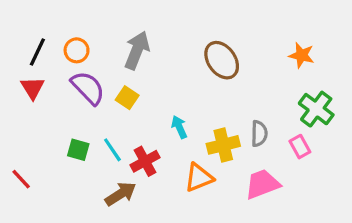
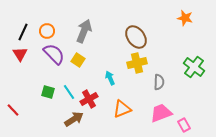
orange star: (302, 55) -> (185, 18), moved
yellow cross: (223, 145) -> (137, 63), moved
pink rectangle: (300, 147) -> (184, 125), moved

